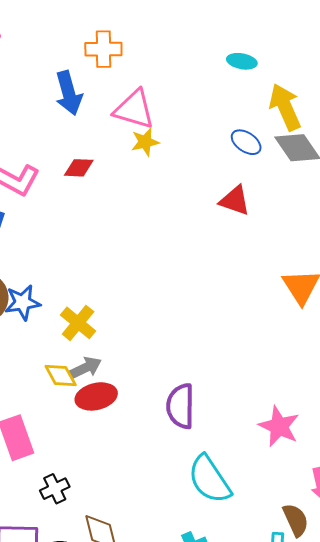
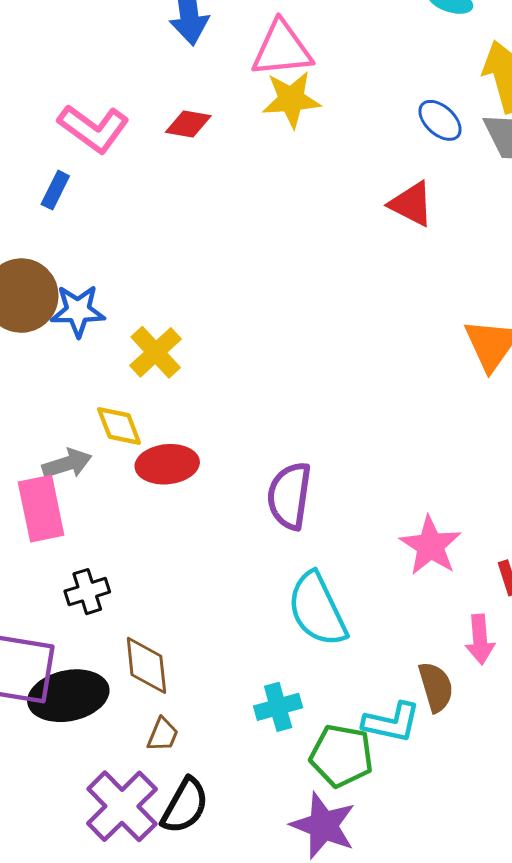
pink triangle: (134, 109) -> (282, 49), turned -30
yellow star: (145, 142) -> (291, 99), size x1.4
gray arrow: (85, 368) -> (67, 464), moved

